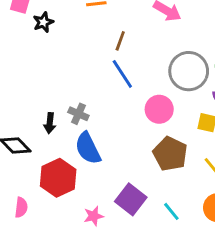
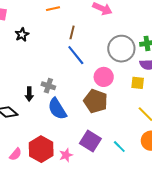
black star: (43, 22) -> (22, 35), moved
brown pentagon: (170, 154) -> (96, 101), moved
red hexagon: (58, 178) -> (41, 149), moved
pink semicircle: (21, 207) -> (15, 154), turned 40

